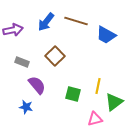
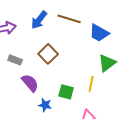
green triangle: (114, 102) -> (107, 63), moved
blue star: (26, 107) -> (45, 105), moved

